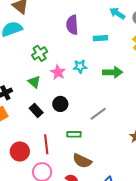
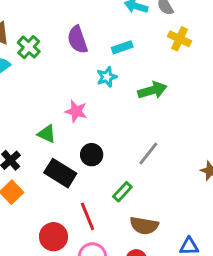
green cross: (40, 53) -> (29, 47), moved
cyan star: (80, 66) -> (107, 77), moved
black rectangle: (36, 110) -> (60, 173), size x1.5
green rectangle: (74, 134) -> (122, 192), turned -32

